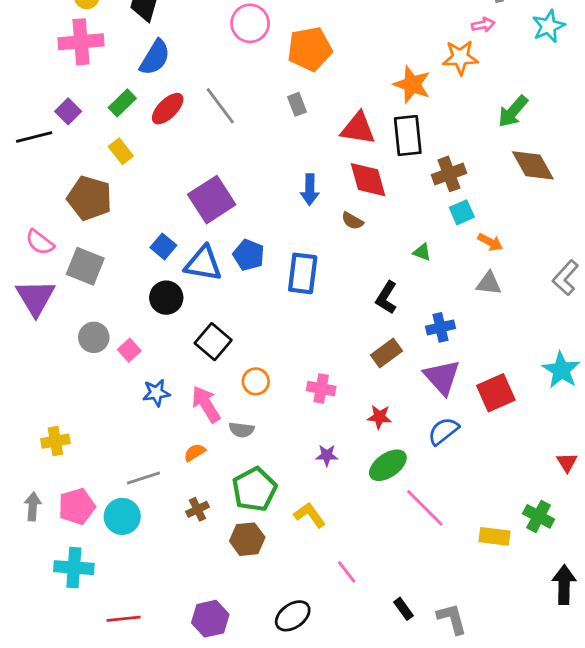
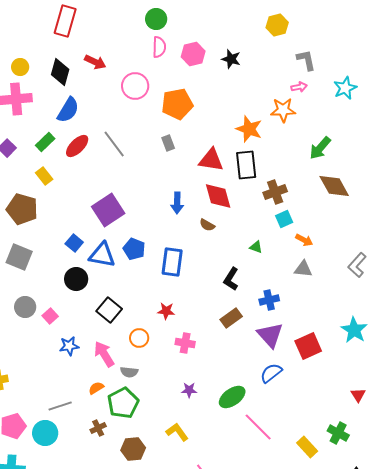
red star: (379, 417) -> (166, 311), moved
green pentagon: (254, 489) -> (123, 403), moved
yellow rectangle: (494, 536) -> (307, 447), turned 40

